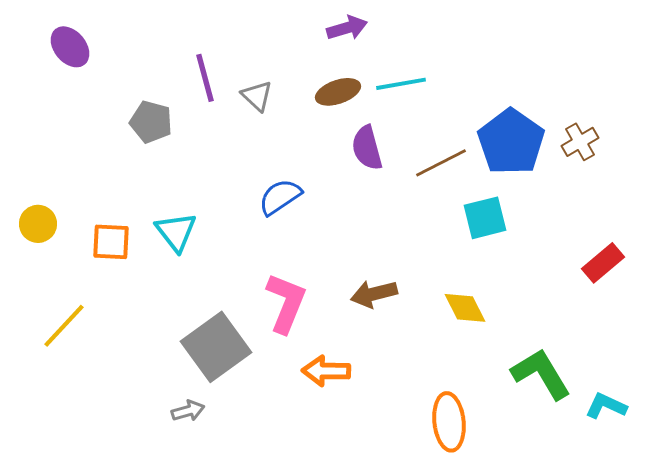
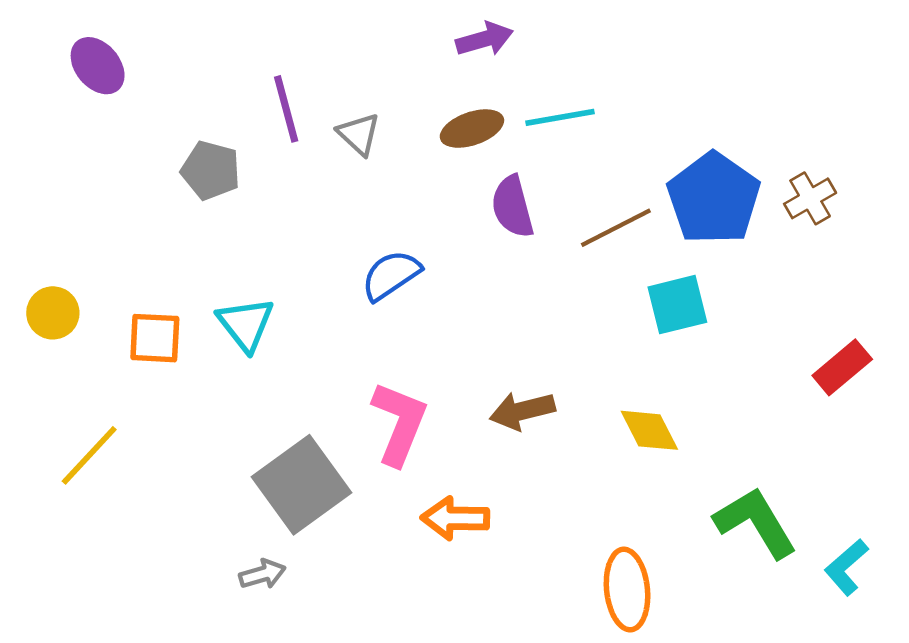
cyan L-shape: (606, 406) -> (846, 567), turned -66

